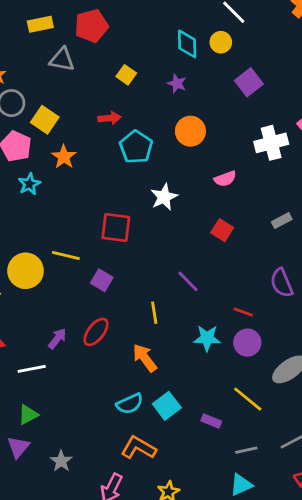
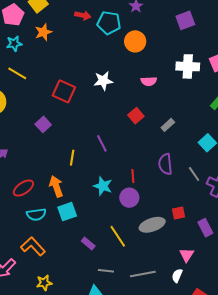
cyan pentagon: (136, 147) -> (109, 23), moved, turned 30
gray rectangle: (282, 221) -> (168, 125), moved, turned -32
yellow line: (66, 255) -> (17, 73), moved
red line: (243, 312) -> (133, 176), turned 48
red ellipse: (96, 332) -> (23, 188), moved
cyan square: (167, 406) -> (67, 212), moved

